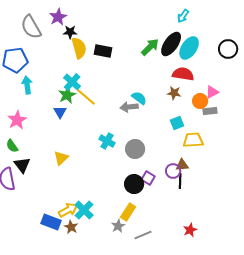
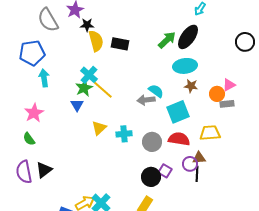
cyan ellipse: (189, 48) -> (185, 66), moved, turned 50
red semicircle: (183, 74) -> (179, 139), moved
cyan square: (177, 123) -> (178, 112), moved, size x1.6
cyan cross: (107, 141) -> (124, 134), turned -35
yellow triangle: (61, 158) -> (99, 128), moved
black triangle: (22, 165) -> (44, 170), moved, turned 30

